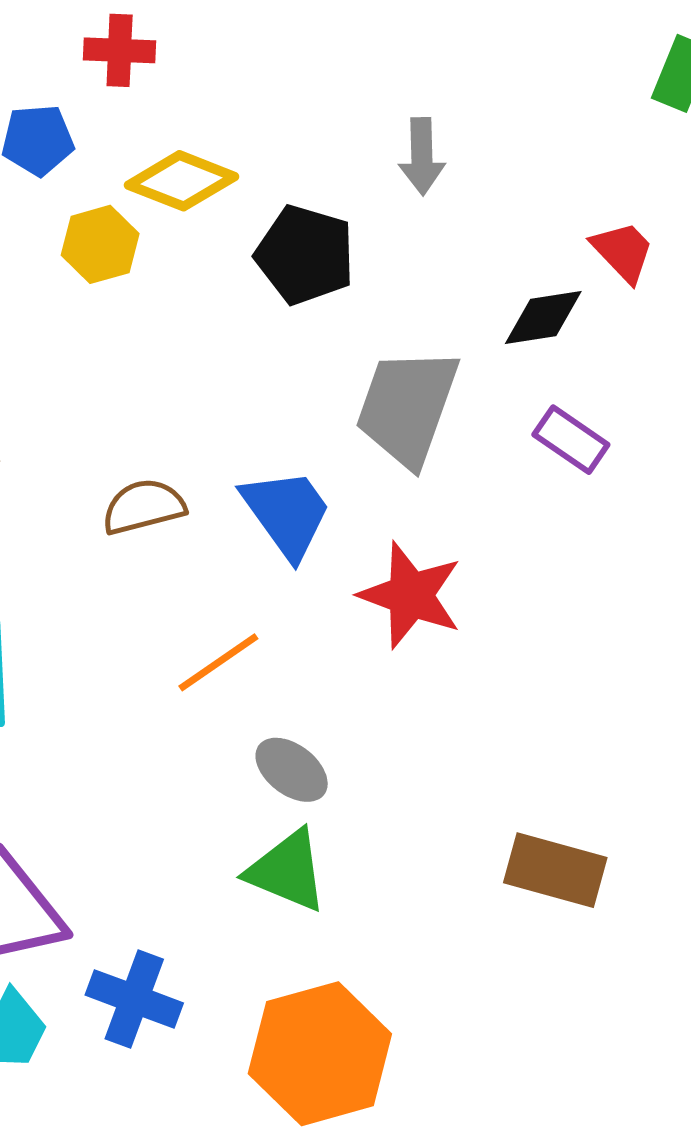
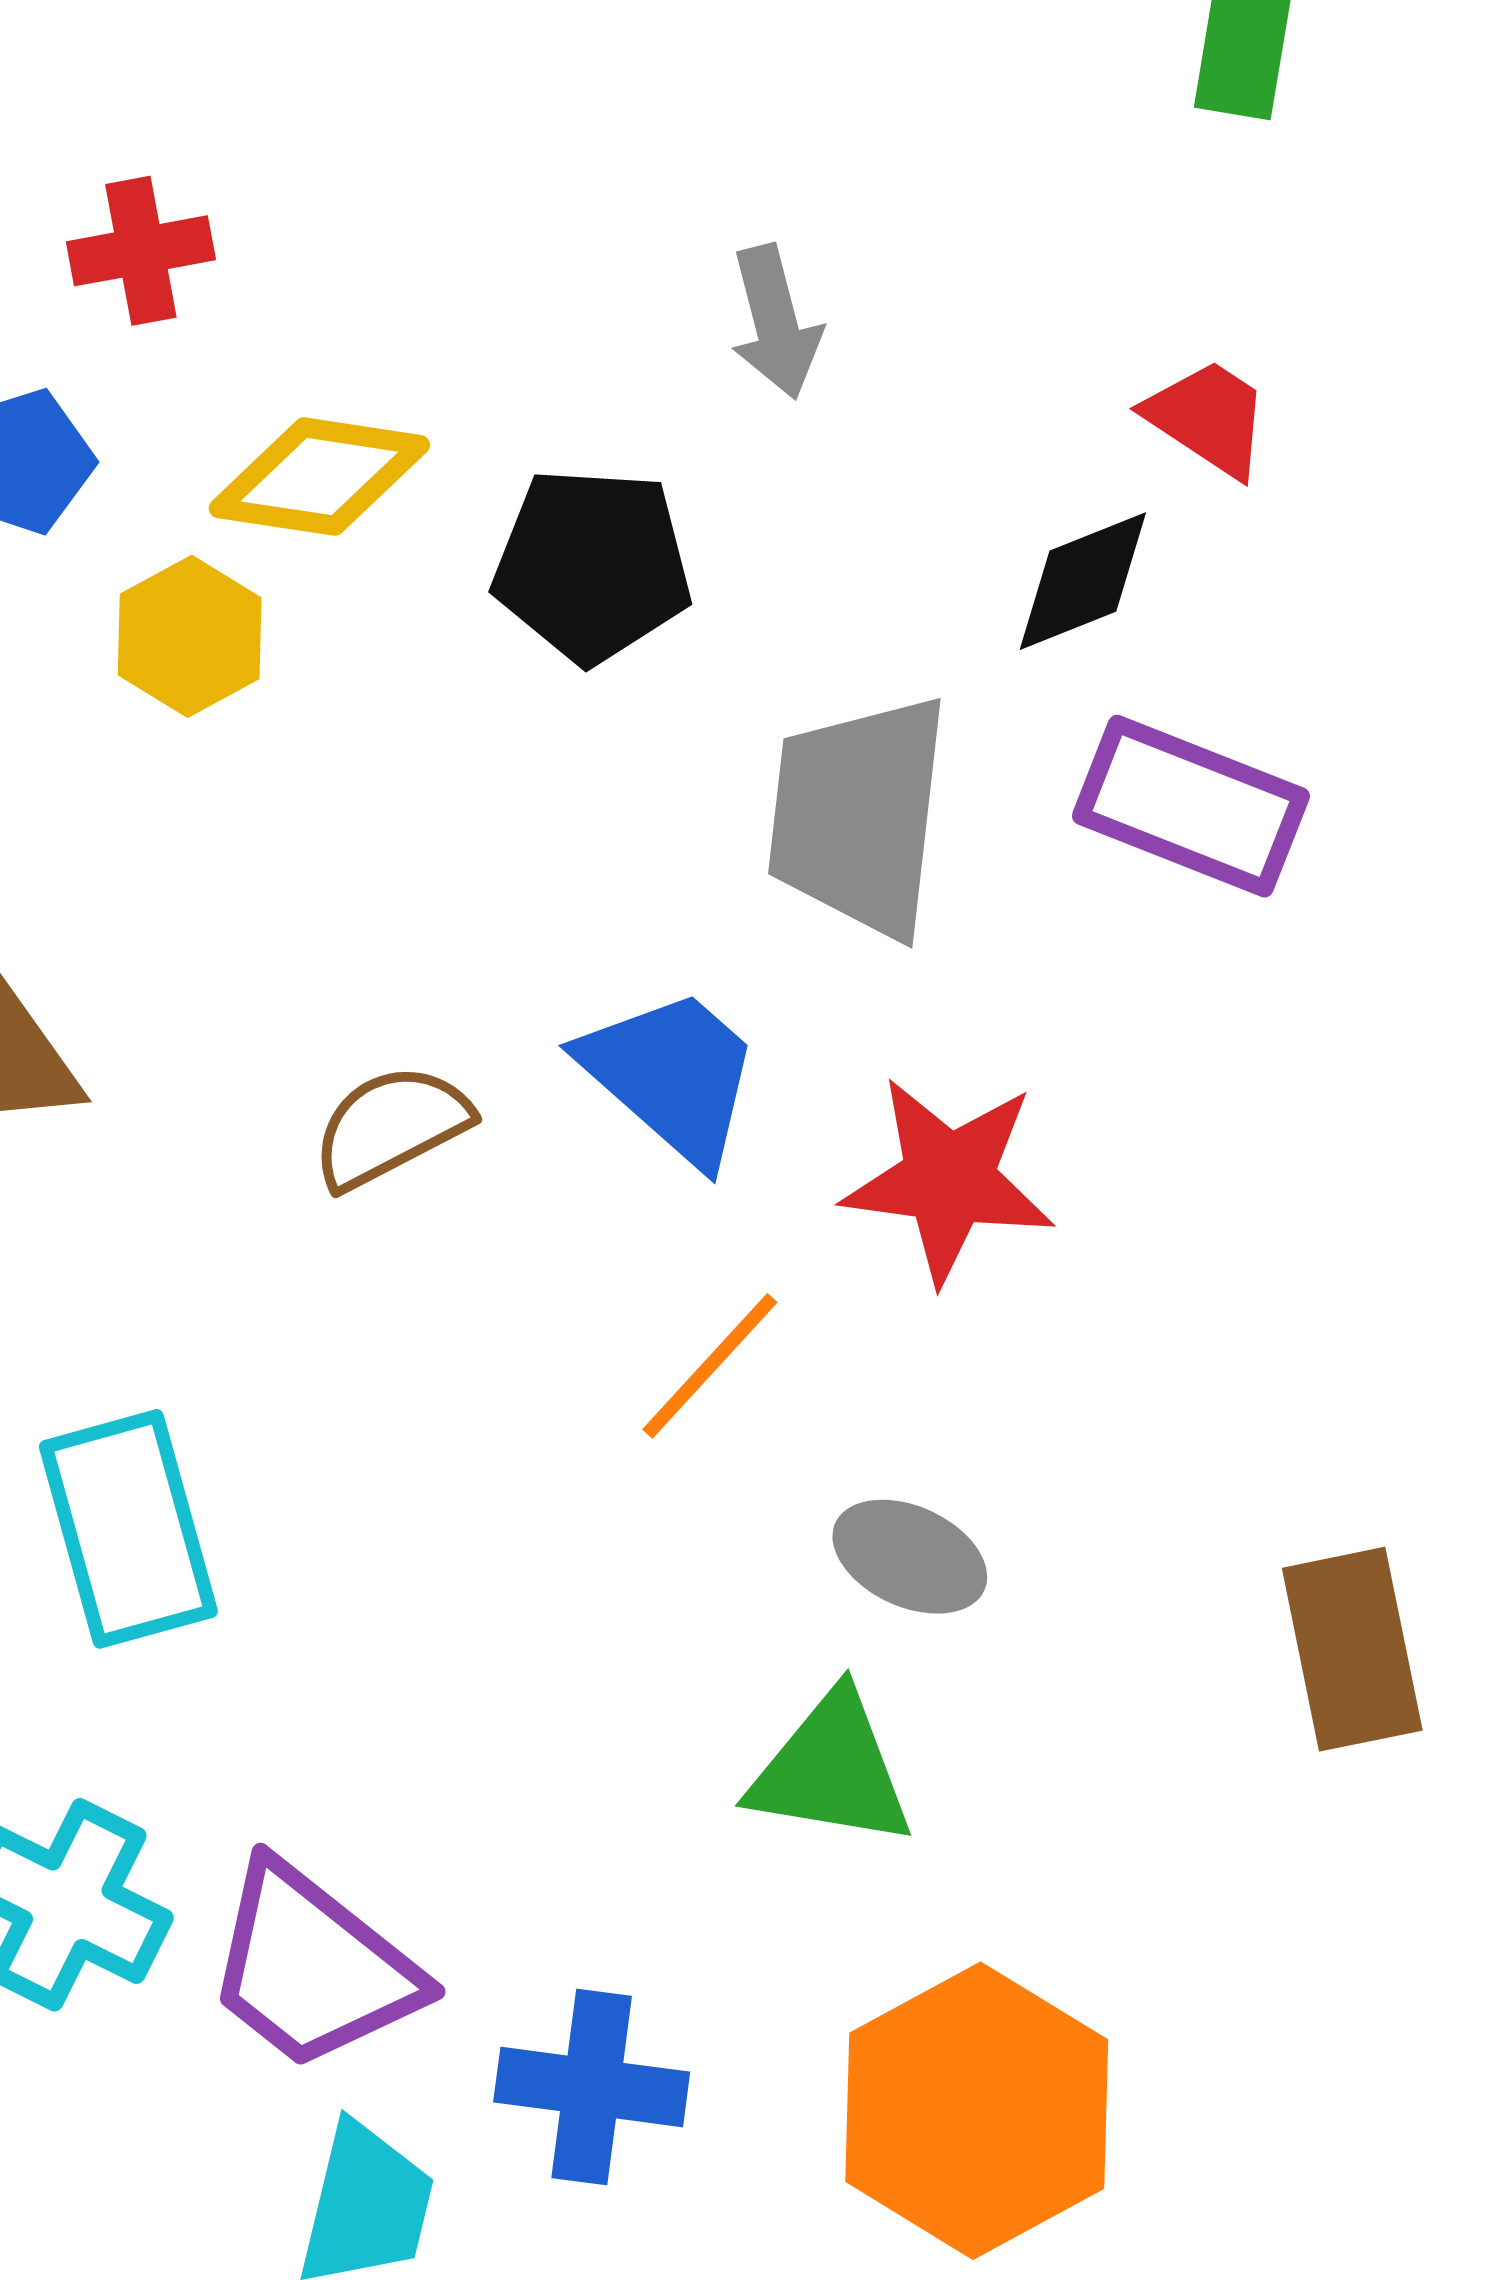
purple rectangle: (571, 440) -> (1191, 806), size x1.5
orange line: (218, 662) -> (710, 1366), moved
gray ellipse: (292, 770) -> (910, 1557), moved
brown rectangle: (555, 870) -> (1352, 1649), turned 76

